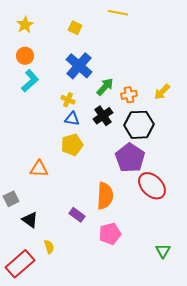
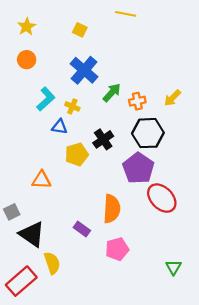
cyan L-shape: (30, 81) -> (46, 99), moved
black cross: (103, 116) -> (103, 139), moved
blue triangle: (72, 119) -> (60, 127), moved
black triangle: (30, 220) -> (32, 234), size x1.5
yellow semicircle: (49, 247) -> (52, 263), size x1.5

